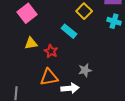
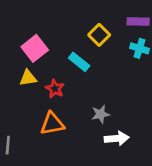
pink square: (27, 13) -> (35, 48), moved
white arrow: (70, 88) -> (117, 138), moved

